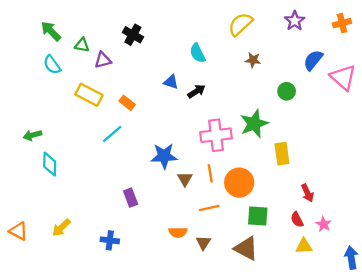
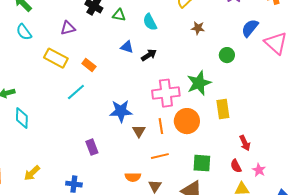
green triangle: (82, 45) -> (119, 15), moved
orange circle: (239, 183) -> (187, 121), moved

